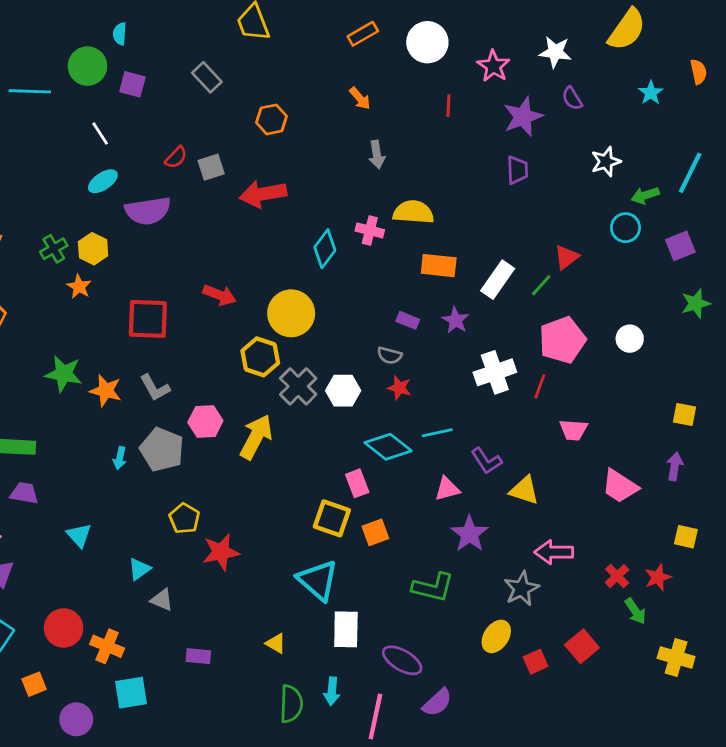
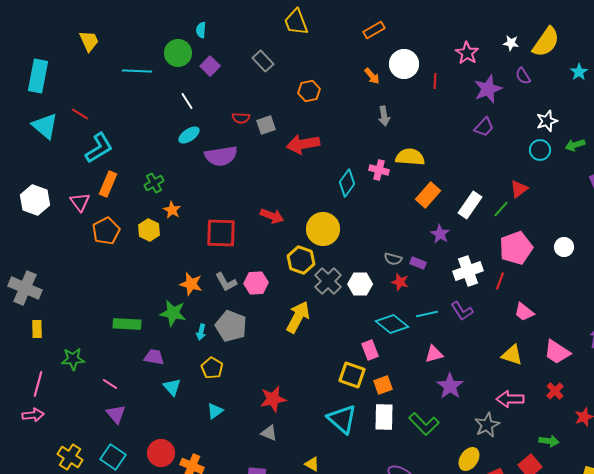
yellow semicircle: (627, 30) -> (546, 42), moved
white circle: (427, 42) -> (404, 64), moved
white star: (555, 52) -> (511, 43), size x0.7
purple square: (132, 84) -> (210, 66), turned 30
red semicircle: (176, 157) -> (241, 118), turned 48
purple trapezoid: (517, 170) -> (484, 127), turned 45
cyan circle: (625, 228) -> (540, 150), moved
yellow hexagon: (93, 249) -> (149, 230), moved
orange rectangle: (439, 266) -> (428, 195), turned -55
purple rectangle: (408, 320) -> (418, 263), moved
green star: (64, 374) -> (173, 313), moved
pink hexagon: (205, 421) -> (256, 283), moved
pink trapezoid: (574, 430) -> (524, 312), turned 35
purple L-shape: (486, 461) -> (462, 311), moved
yellow triangle: (524, 490) -> (512, 355), moved
purple trapezoid: (24, 493) -> (154, 357), moved
yellow pentagon: (184, 518) -> (212, 368), moved
red cross: (617, 576) -> (555, 391), moved
green L-shape: (433, 587) -> (424, 424), turned 32
gray triangle: (162, 600) -> (269, 433), moved
green arrow: (635, 611) -> (549, 441), moved, turned -48
white rectangle: (346, 629) -> (384, 417), moved

